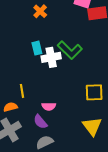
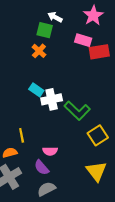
cyan rectangle: (37, 48) -> (36, 90), turned -40
green L-shape: (70, 50) -> (77, 111), moved
yellow square: (94, 92) -> (98, 135), turned -30

